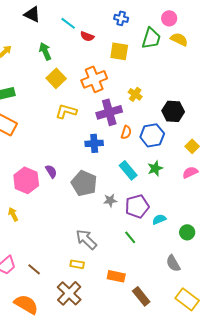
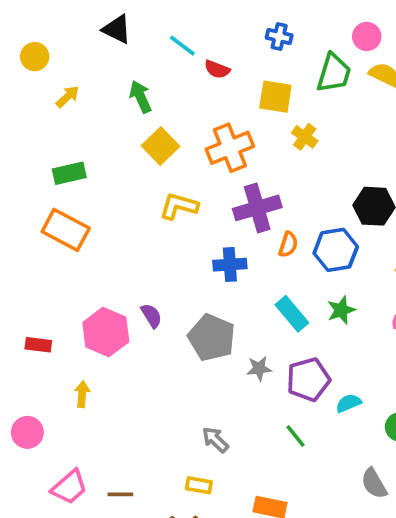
yellow cross: (135, 94) -> (305, 137), moved
yellow arrow: (13, 214) -> (82, 394), turned 32
gray arrow: (86, 239) -> (215, 440), size x0.7
brown line: (34, 269) -> (120, 494), turned -40

